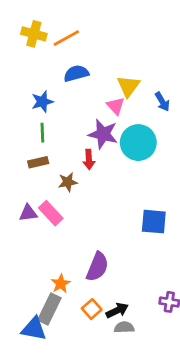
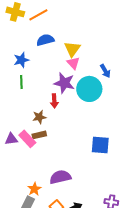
yellow triangle: (128, 86) -> (72, 49), moved
blue arrow: (162, 102) -> (105, 71), moved
brown rectangle: (38, 162) -> (39, 135), moved
purple semicircle: (97, 267) -> (60, 177), turned -125

